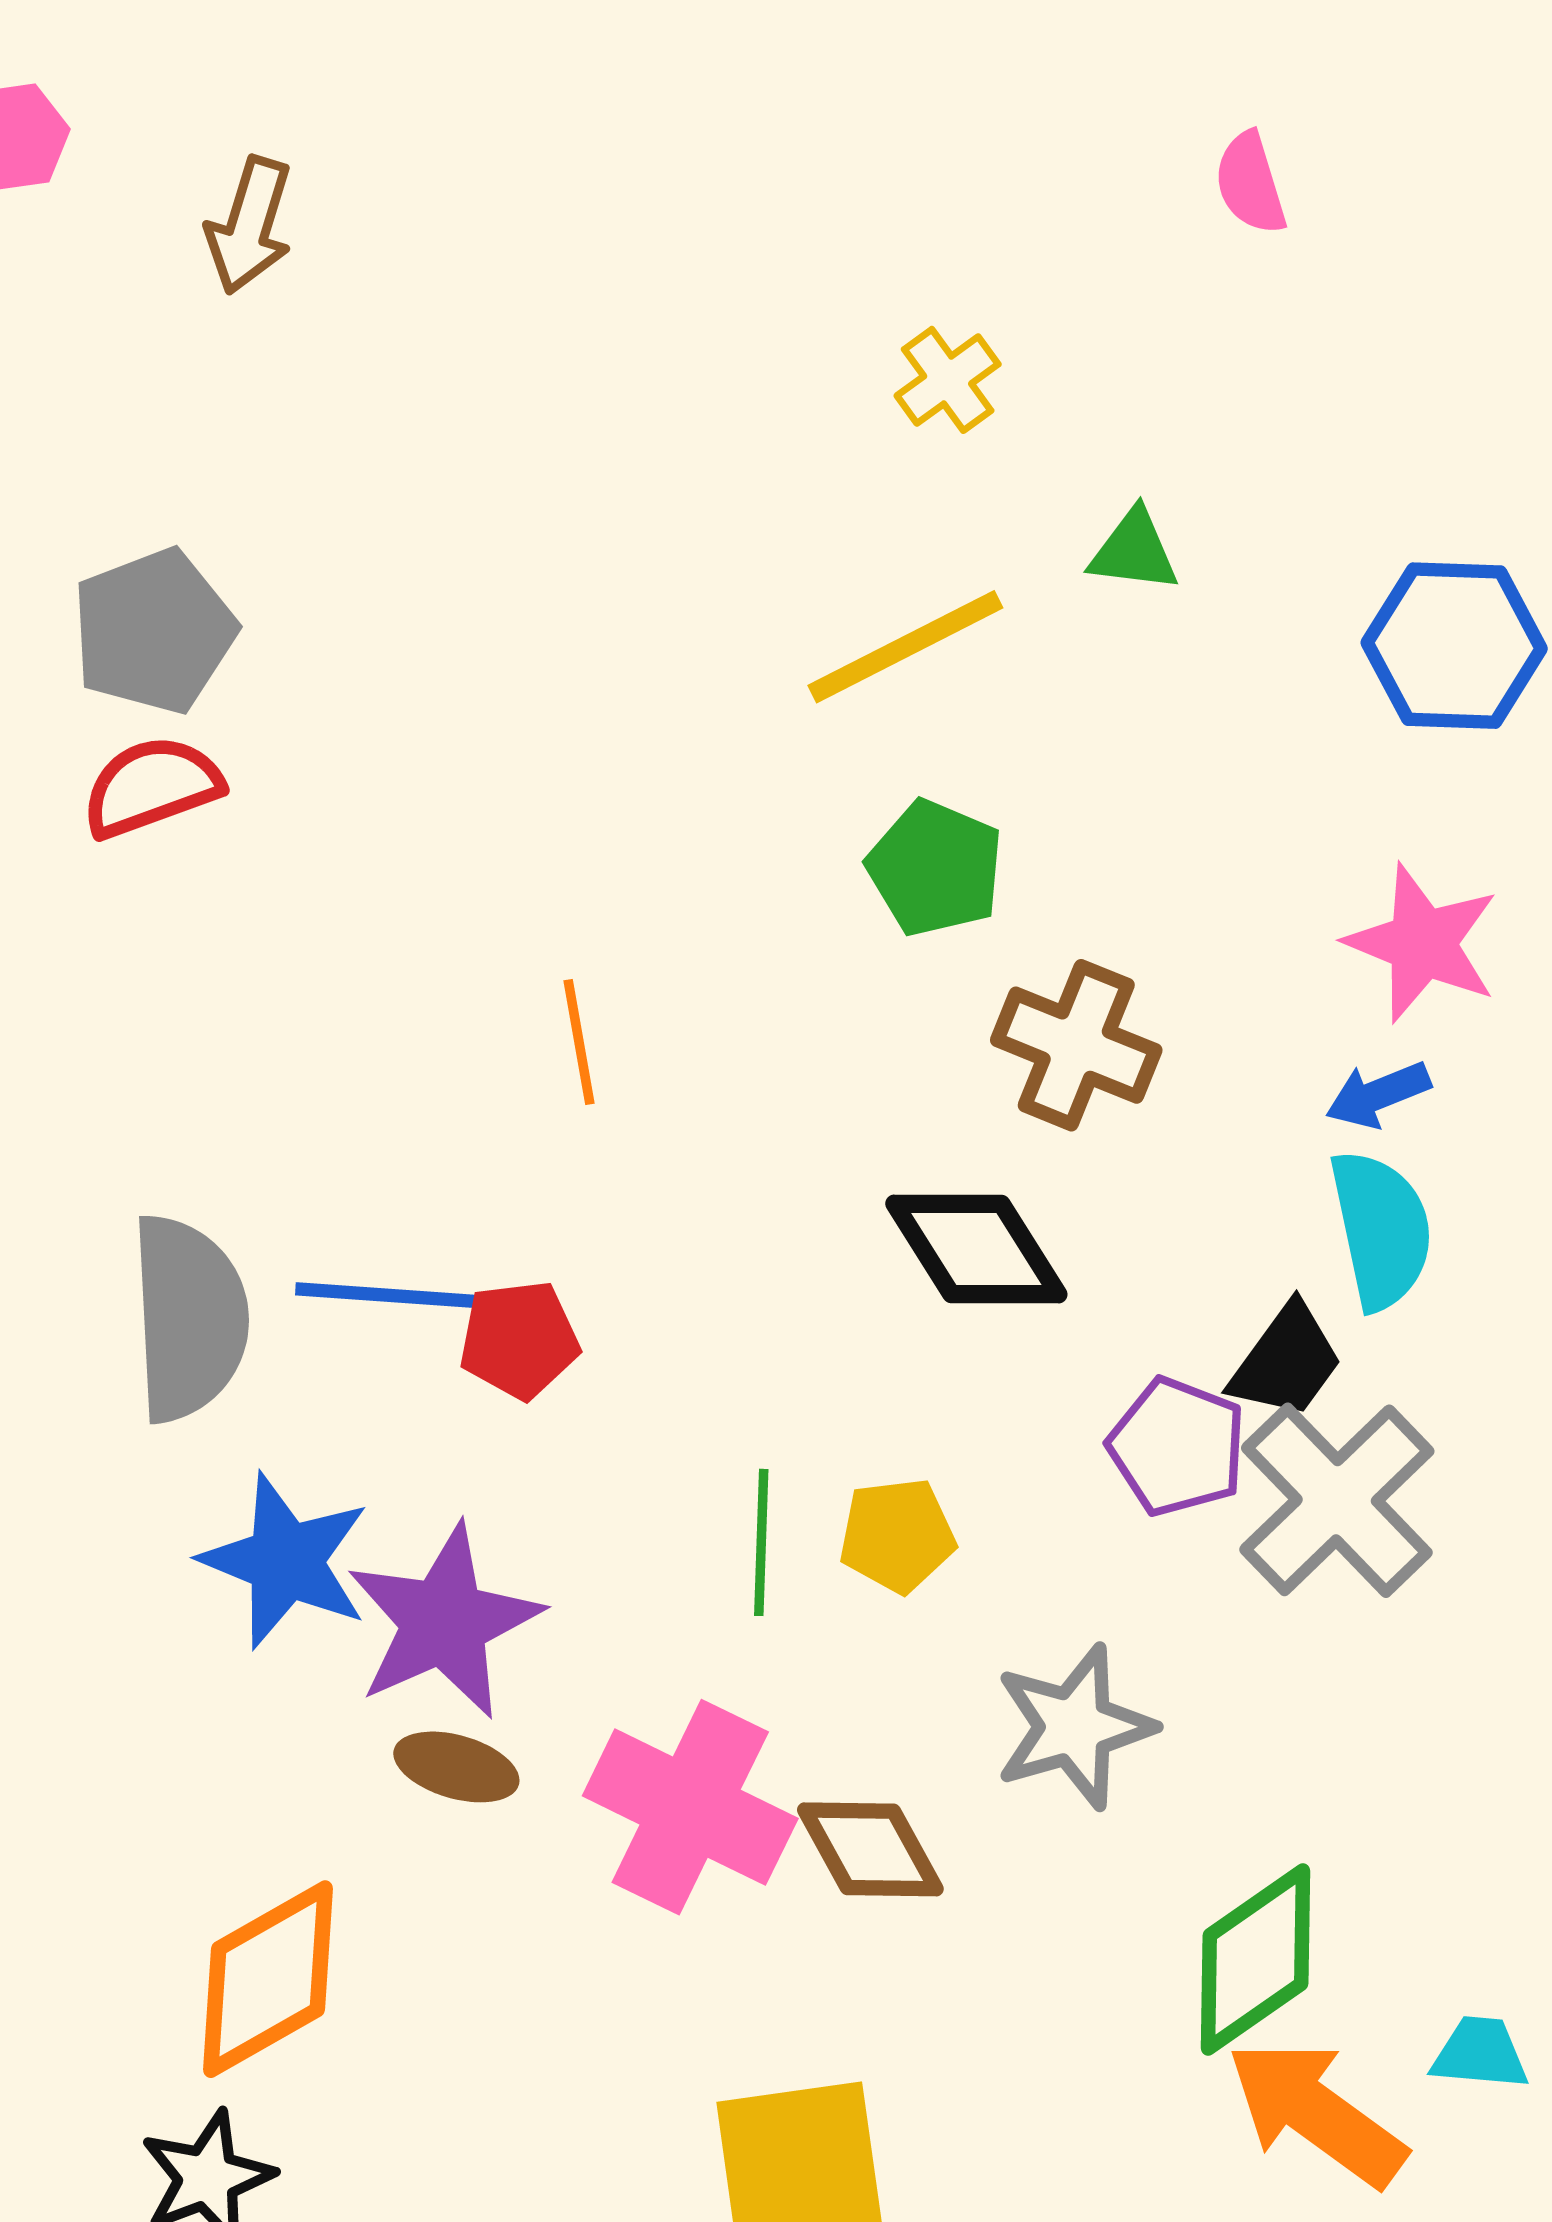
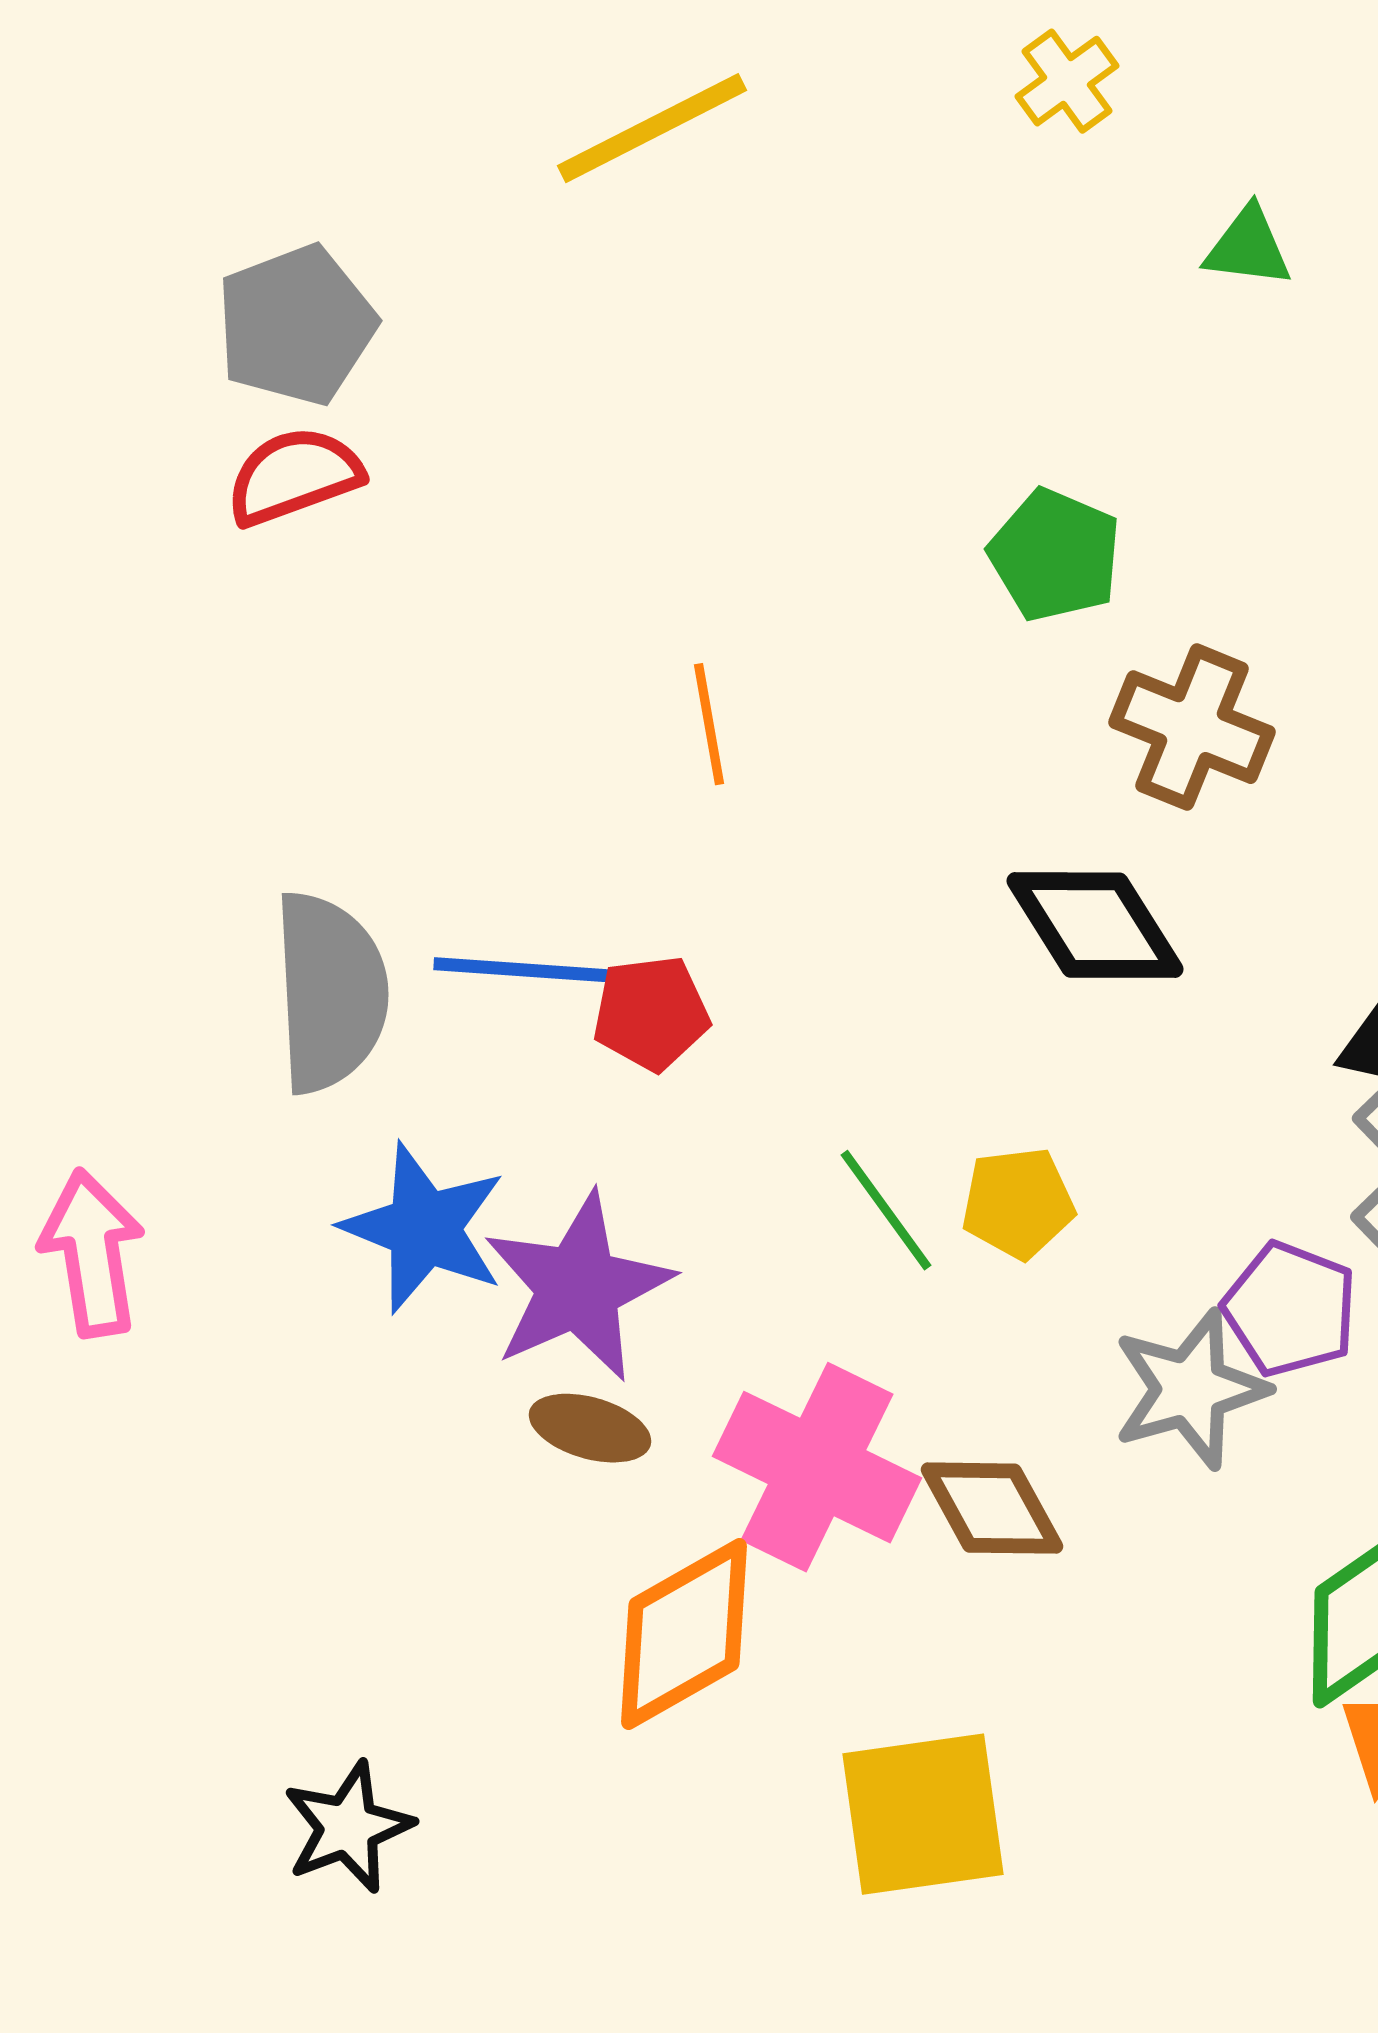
yellow line: (905, 647) -> (652, 128), moved
purple pentagon: (1177, 1447) -> (1290, 1309), moved
green line: (761, 1542) -> (886, 1210), turned -38
orange diamond: (268, 1979) -> (684, 1634), moved

